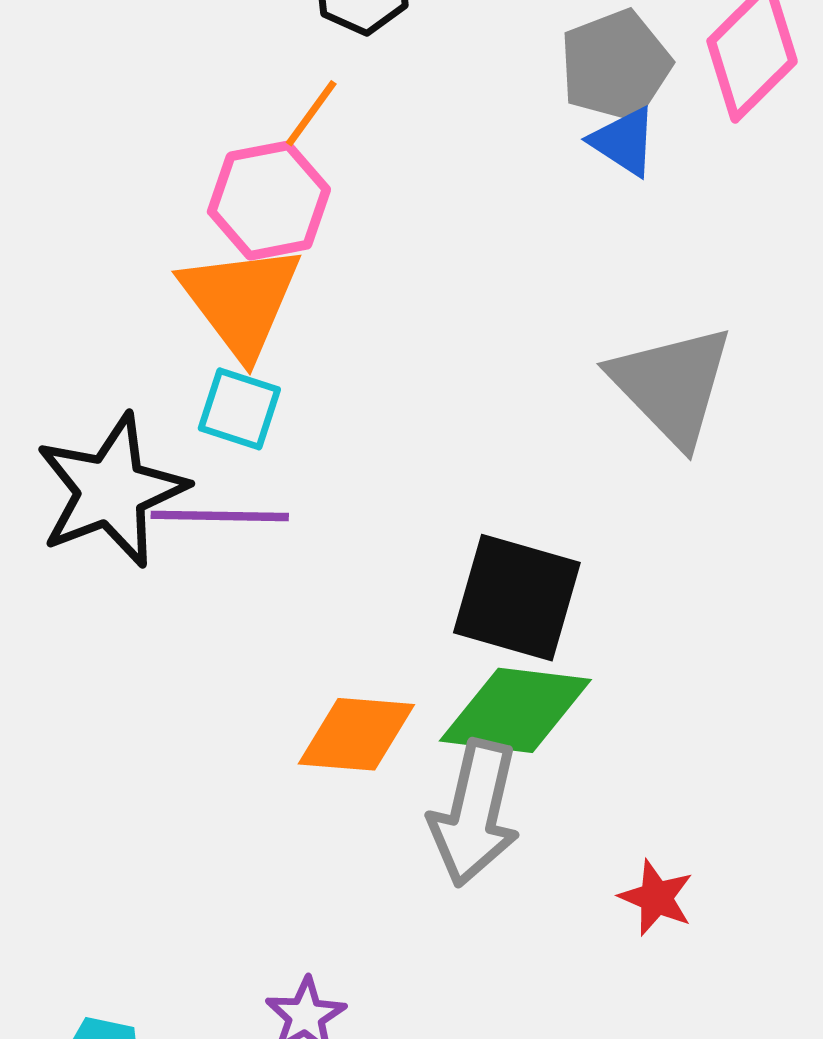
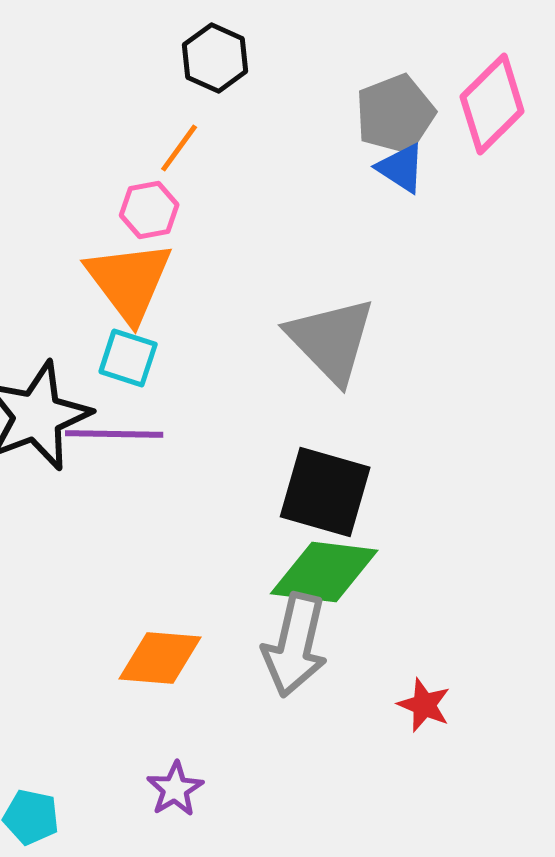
pink hexagon: (269, 201) -> (149, 210), size x0.7
gray triangle: (672, 385) -> (331, 340), moved
orange diamond: (356, 734) -> (160, 658), moved

